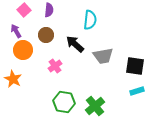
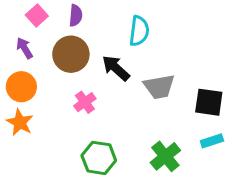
brown circle: (46, 35) -> (71, 54), size x1.5
orange circle: (23, 50) -> (21, 87), moved
green cross: (95, 106) -> (165, 156), moved

